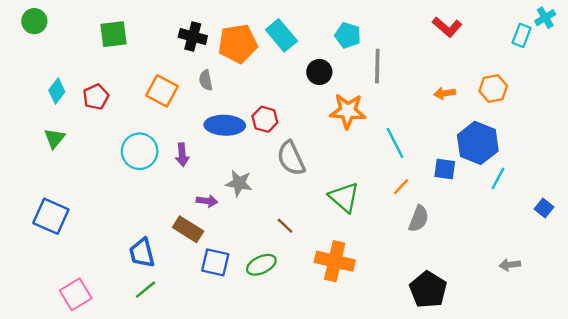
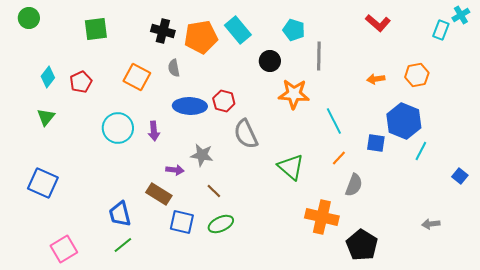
brown line: (285, 226) -> (214, 191), moved
orange cross: (335, 261) -> (322, 217), moved

